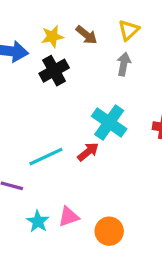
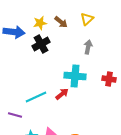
gray arrow: (124, 64) -> (88, 47), moved
cyan cross: (109, 123) -> (75, 76), turned -30

